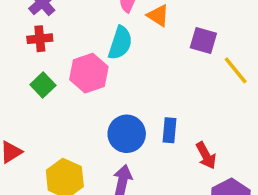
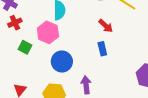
blue circle: (127, 134) -> (62, 61), moved
red arrow: (206, 155) -> (106, 26), moved

